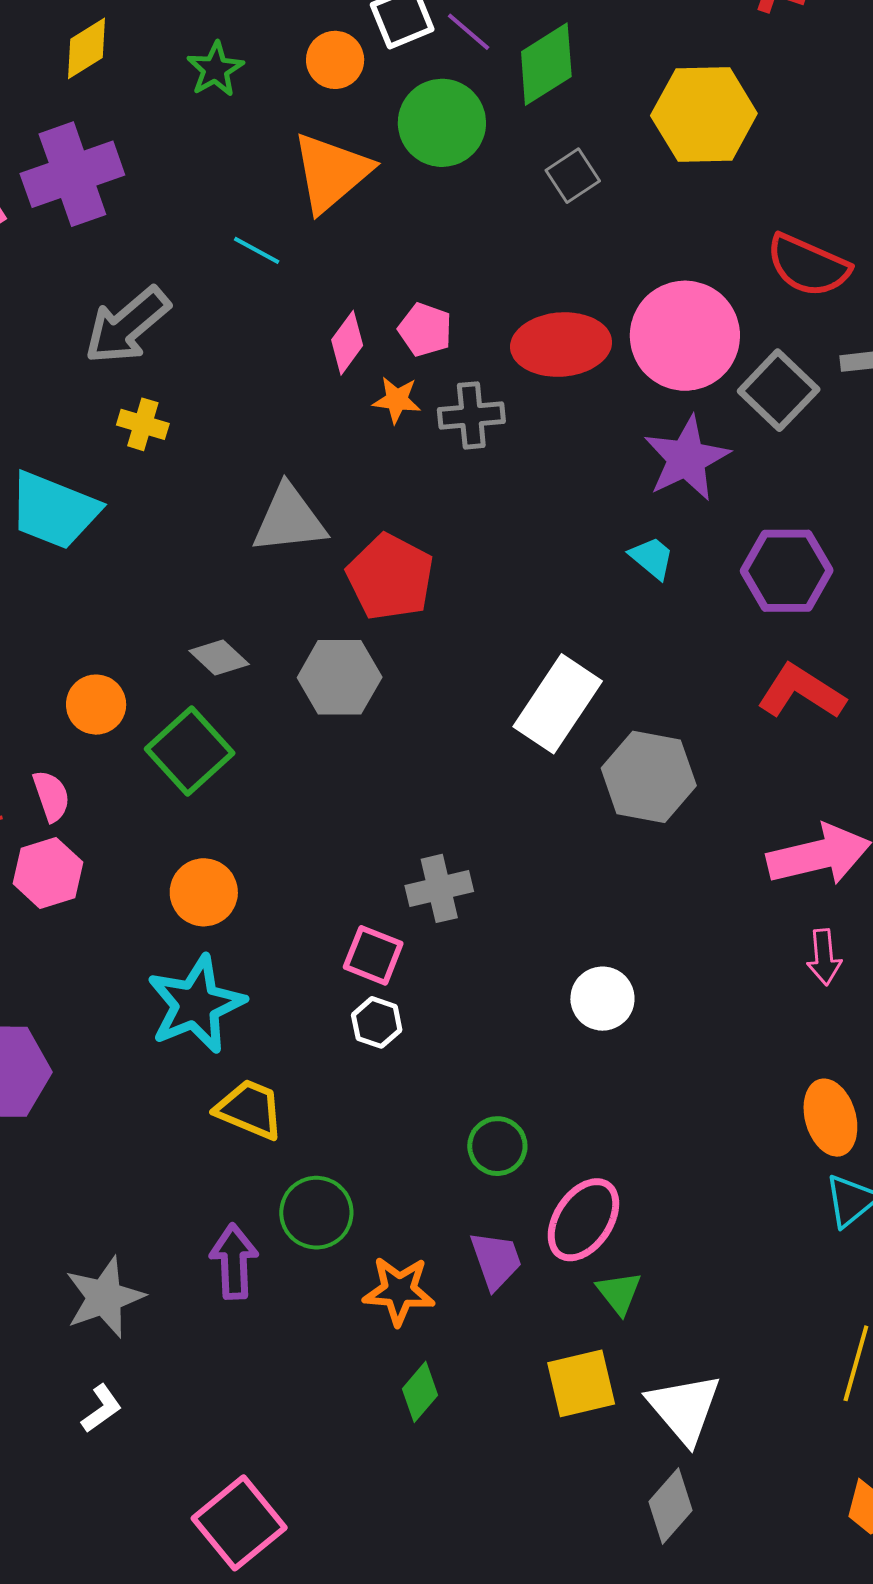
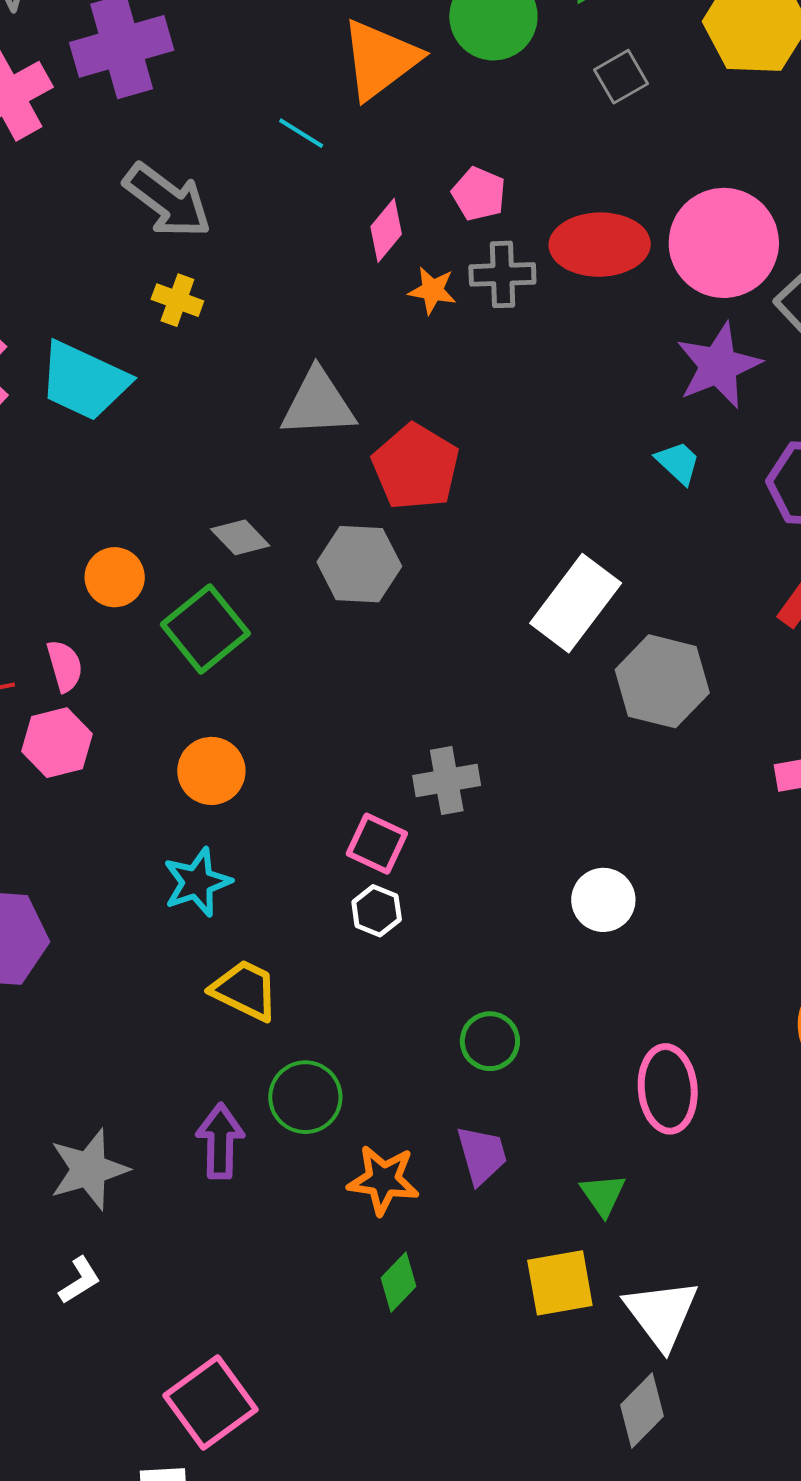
gray arrow: (127, 325) -> (168, 201), turned -106
pink pentagon: (425, 330) -> (479, 194), moved
gray cross: (471, 415) -> (502, 274), moved
cyan star: (196, 1004) -> (197, 882), size x0.7
pink ellipse: (583, 1220) -> (668, 1089), moved, turned -42

